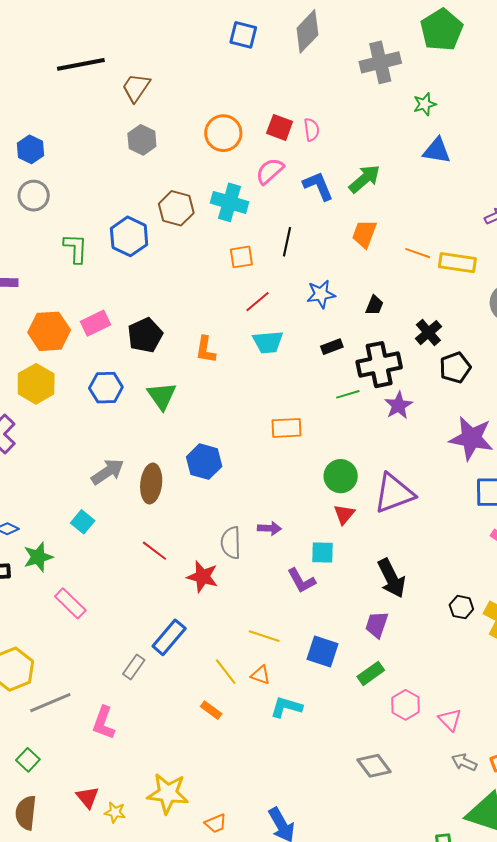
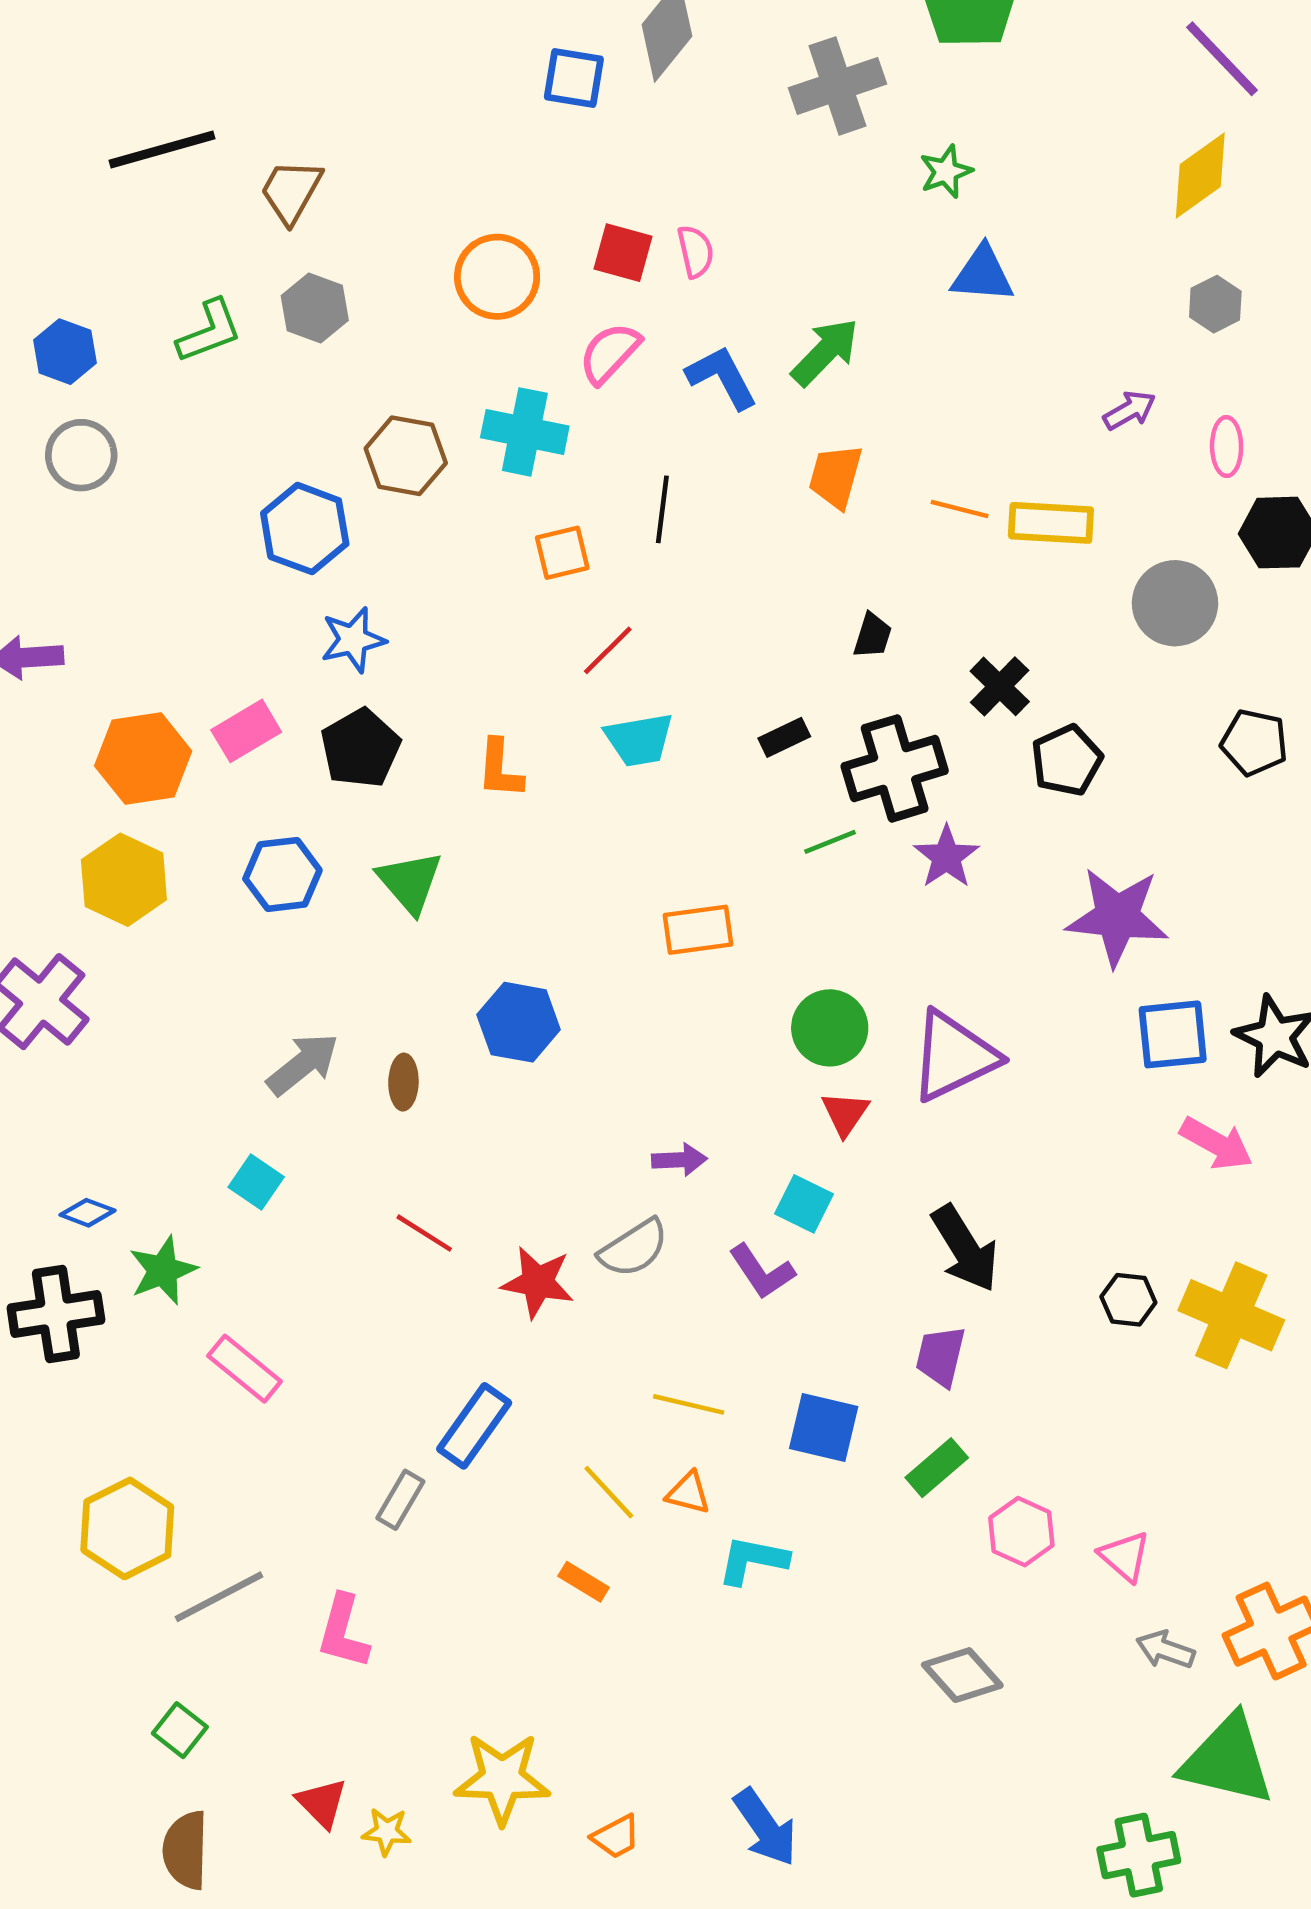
blue square: (243, 35) -> (574, 78), moved
green L-shape: (76, 248) -> (209, 331), moved, turned 72
blue star: (321, 294) -> (353, 640), moved
brown ellipse: (151, 484) -> (403, 1082), size x0.6
gray semicircle: (231, 543) -> (634, 1248), moved, turned -116
cyan square: (323, 552) -> (804, 1204), turned 30

